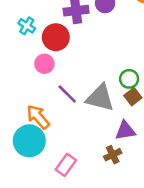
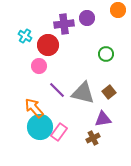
green circle: (129, 79) -> (106, 54), moved
cyan circle: (29, 141) -> (40, 127), moved
pink rectangle: (66, 165) -> (59, 132), moved

